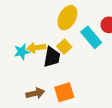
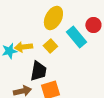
black trapezoid: (52, 57) -> (38, 71), moved

